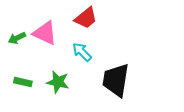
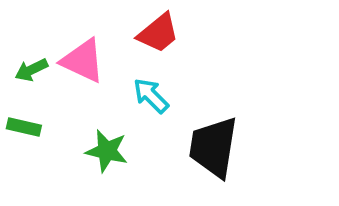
green rectangle: (23, 82) -> (24, 127), moved

